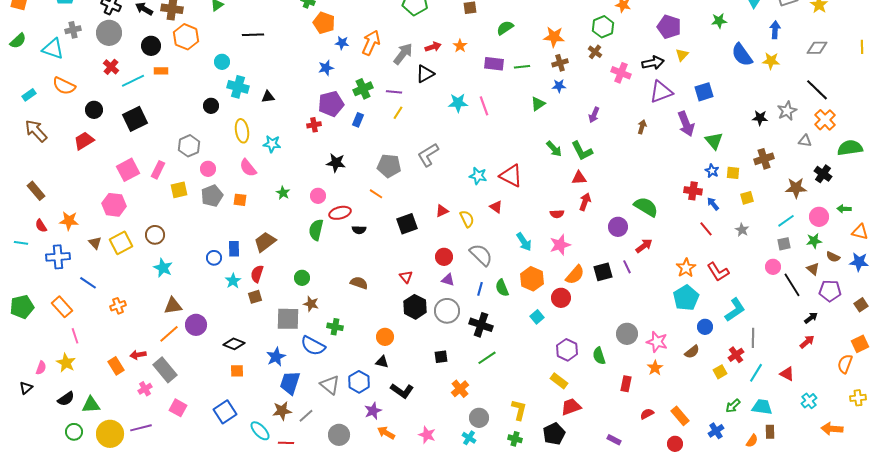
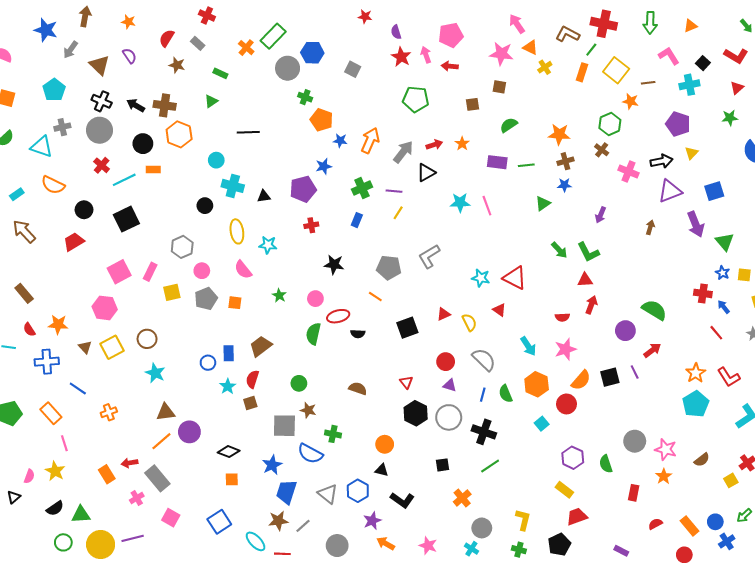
purple pentagon: (331, 104) -> (303, 189), moved
blue circle: (705, 327) -> (715, 522), moved

